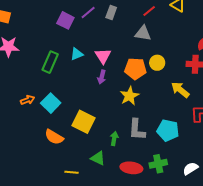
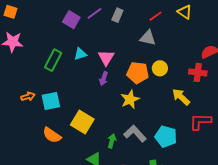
cyan square: (51, 103) -> (51, 101), turned 30
gray L-shape: (137, 130) -> (135, 134), turned 130

